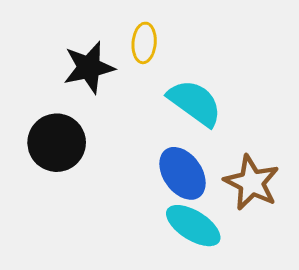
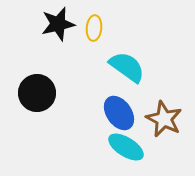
black star: (89, 67) -> (58, 24), moved

